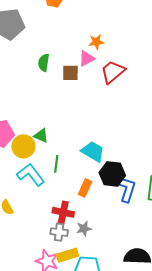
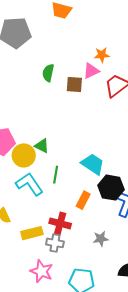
gray star: (84, 229) -> (101, 239), moved
yellow rectangle: (67, 255) -> (32, 233), moved

